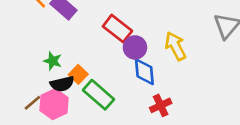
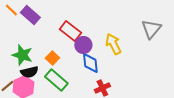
green star: (53, 61) -> (22, 55), size x1.5
orange square: (78, 74) -> (52, 58), moved

